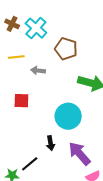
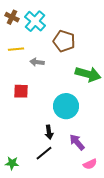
purple arrow: (80, 154) -> (77, 142), size x0.7
black line: (30, 164) -> (44, 153), moved

